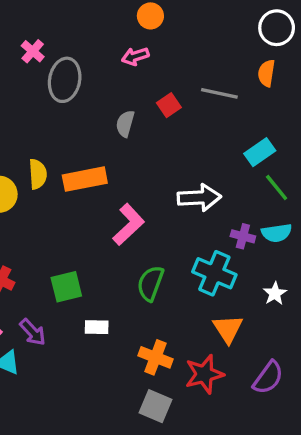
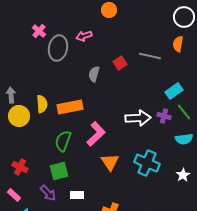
pink arrow: (135, 56) -> (84, 36), moved
purple cross: (243, 236) -> (164, 116), moved
green semicircle: (150, 283) -> (63, 141), moved
orange triangle: (228, 329) -> (110, 162), moved
purple arrow: (33, 332) -> (48, 193), moved

